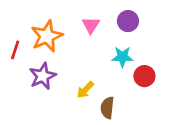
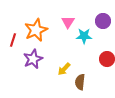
purple circle: (128, 21) -> (103, 21), moved
cyan star: (122, 57) -> (84, 36), moved

